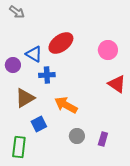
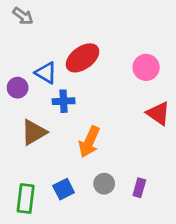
orange arrow: (66, 105) -> (89, 142), turned -95
blue square: (39, 124) -> (64, 189), moved

